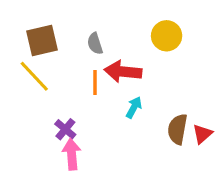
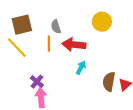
orange line: (95, 82) -> (49, 44), moved

